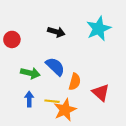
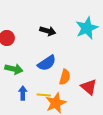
blue semicircle: (55, 67) -> (47, 63), turned 102
green arrow: (30, 73) -> (14, 69), moved

